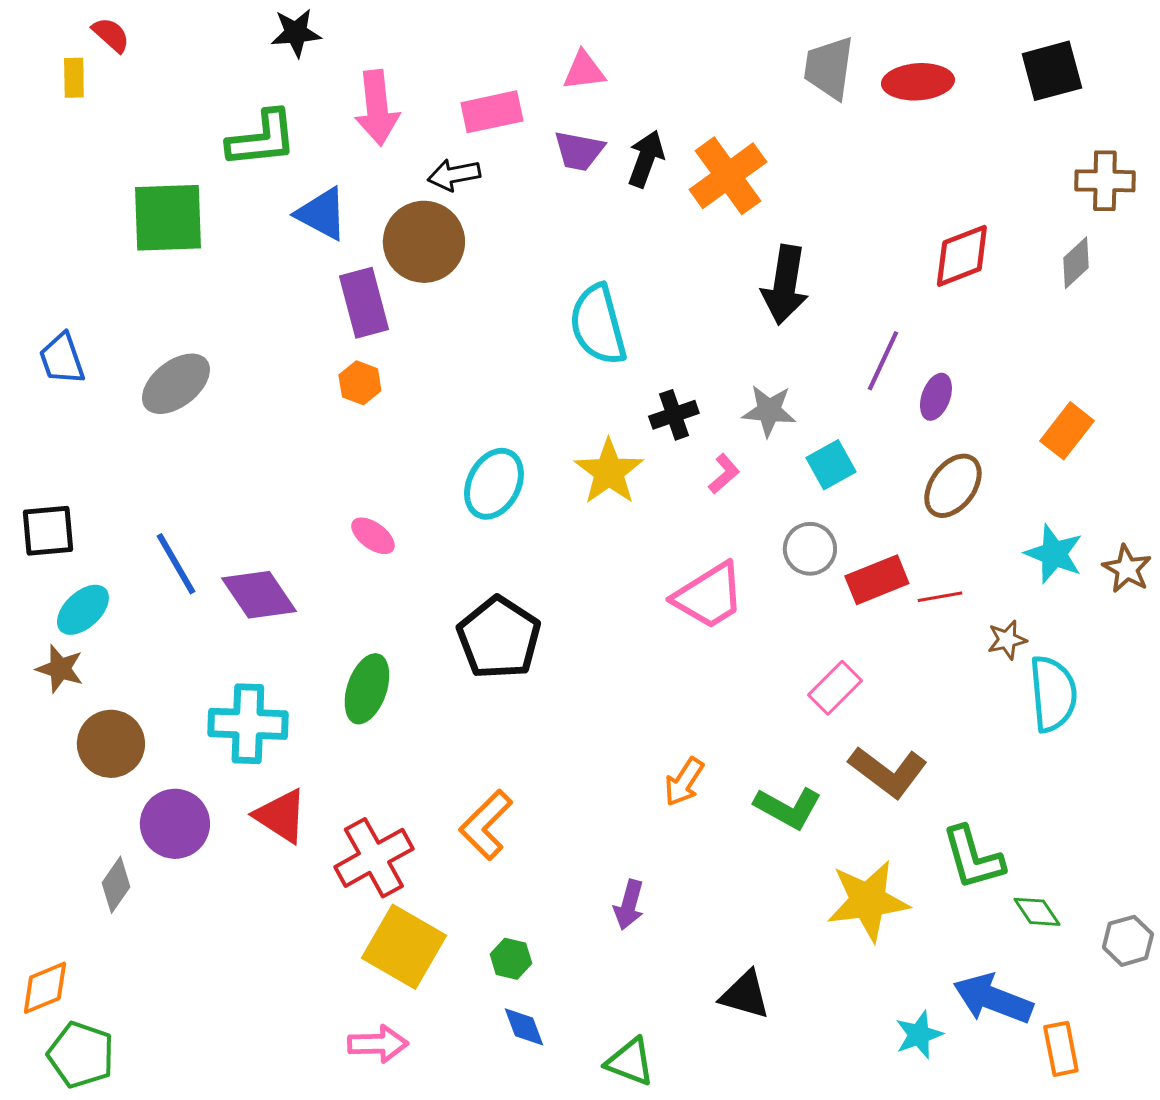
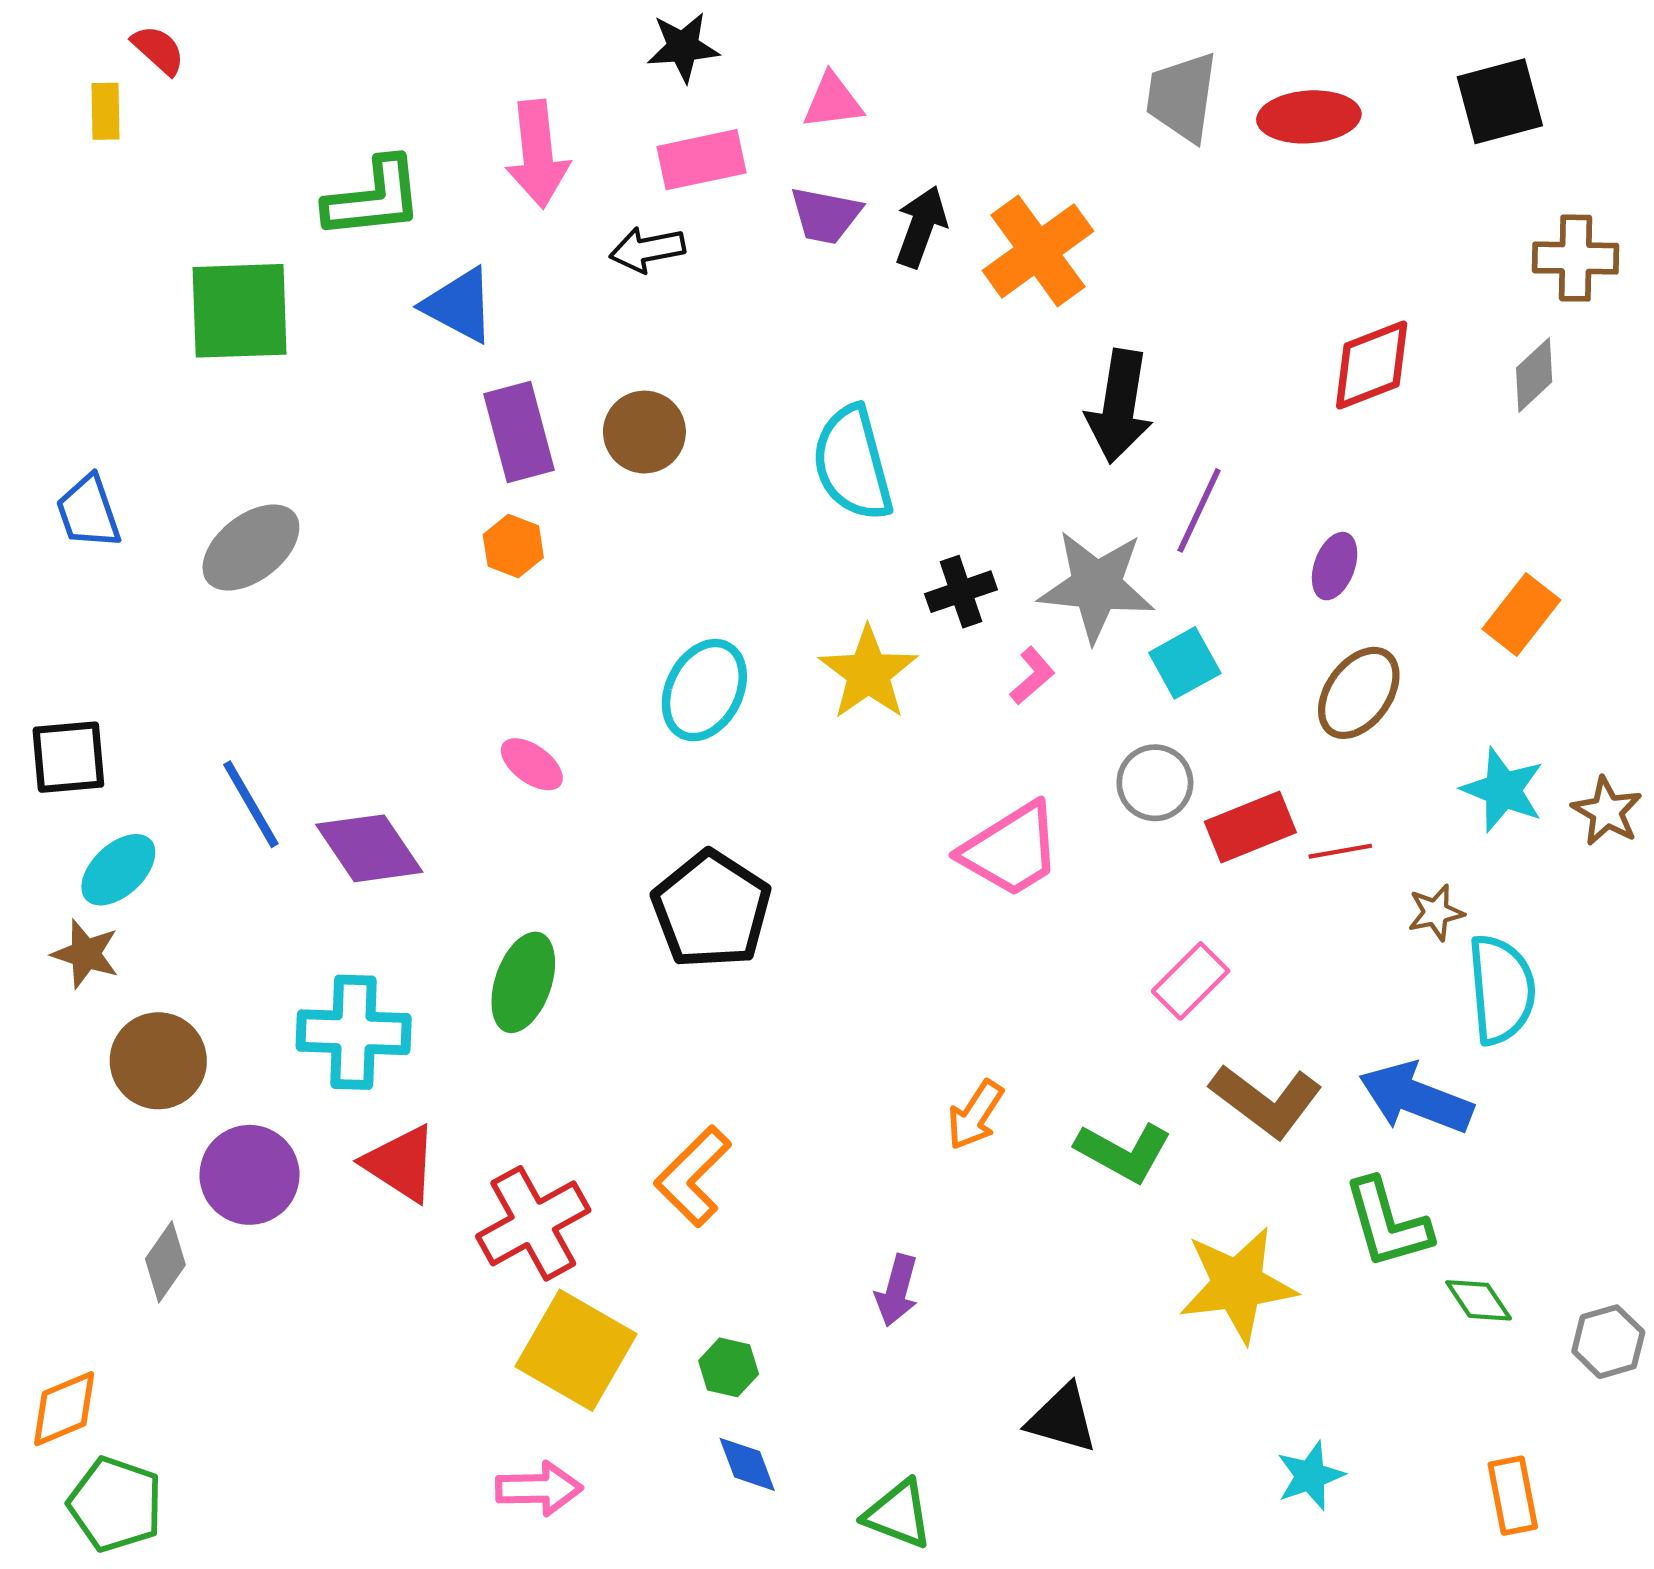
black star: (296, 33) -> (683, 47), moved
brown circle: (424, 242) -> (644, 432), moved, size x0.7
purple line: (883, 361) -> (1199, 510), moved
gray star: (769, 411) -> (1096, 586), size x1.5
blue arrow: (993, 999) -> (1416, 1098), moved

